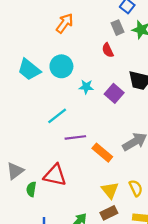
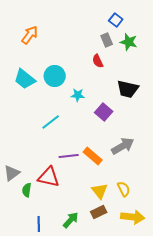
orange arrow: (65, 23) -> (30, 35), moved
purple square: (114, 93) -> (104, 112), moved
purple line: (75, 137) -> (69, 156), moved

